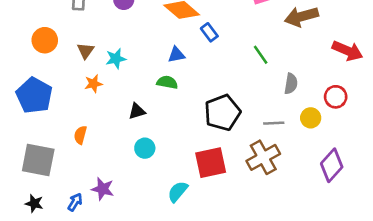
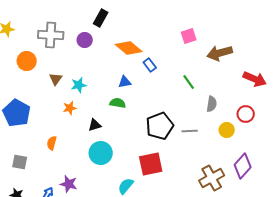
orange circle: (45, 40) -> (27, 61), moved
orange star: (93, 84) -> (70, 108), moved
gray line: (274, 123) -> (190, 131), moved
cyan circle: (145, 148) -> (101, 153), size x1.5
brown cross: (263, 157) -> (212, 178), moved
gray square: (38, 160) -> (20, 162), size x0.6

